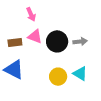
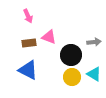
pink arrow: (31, 14) -> (28, 16), moved
black circle: (57, 41) -> (71, 55), moved

